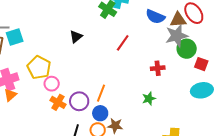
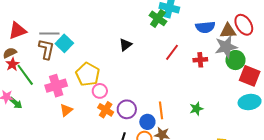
blue semicircle: (155, 17) -> (205, 27), turned -30
cyan square: (15, 37) -> (64, 43), turned -30
red square: (201, 64) -> (250, 76), size x1.5
red cross: (158, 68) -> (200, 60), moved
orange line: (101, 93) -> (161, 110), moved, turned -30
orange triangle: (10, 95) -> (66, 110), moved

